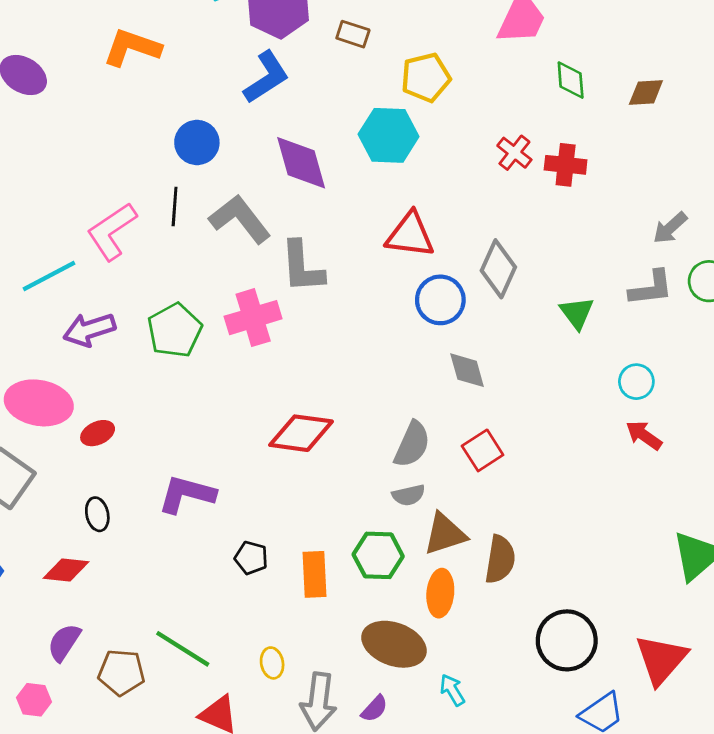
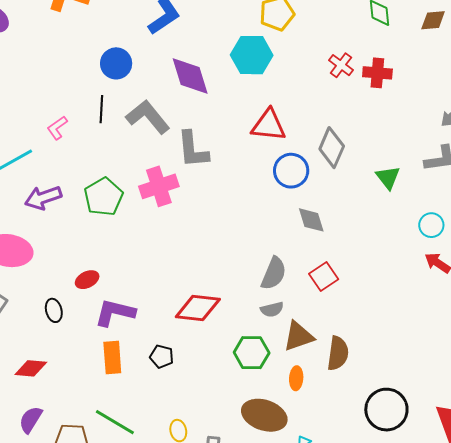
pink L-shape: (112, 231) -> (57, 128), size x0.6
red ellipse: (98, 433) -> (87, 280), moved
red diamond: (301, 433) -> (198, 308), moved
black ellipse: (97, 514) -> (54, 310), moved
orange rectangle: (315, 574) -> (112, 358), moved
orange ellipse: (440, 593) -> (296, 378), size x0.7

